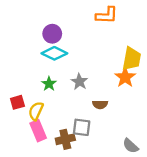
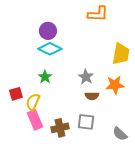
orange star: (125, 77) -> (115, 85), moved, turned 30
gray star: (79, 82) -> (86, 77), moved
gray square: (82, 127) -> (86, 122), moved

